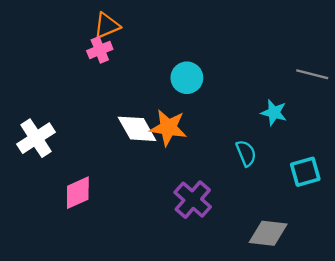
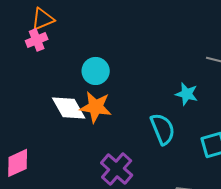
cyan circle: (187, 78) -> (96, 71), moved
cyan semicircle: (246, 153) -> (163, 129), size x1.4

